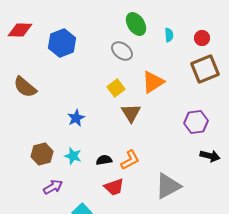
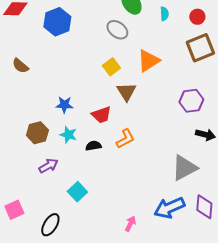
brown semicircle: (25, 87) -> (20, 66), size x0.7
blue star: (76, 118) -> (64, 105), moved, turned 30
black semicircle: (104, 160) -> (93, 146), moved
gray triangle: (168, 186) -> (184, 168), moved
red trapezoid: (114, 187) -> (101, 115), moved

